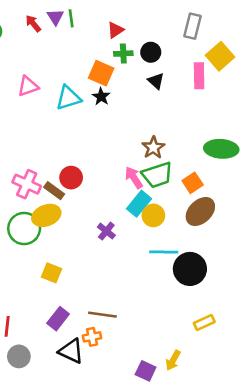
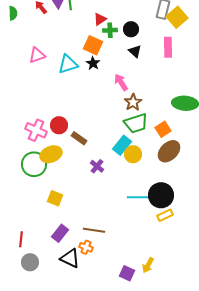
red triangle: (116, 30) -> (100, 19), moved
yellow square: (220, 56) -> (177, 17), moved
red circle: (71, 178) -> (59, 125), moved
pink arrow: (134, 178) -> (121, 82), moved
brown rectangle: (54, 191) -> (79, 138), moved
cyan line: (164, 252) -> (138, 197), moved
yellow rectangle: (204, 322) -> (165, 215), moved
orange cross: (92, 337) -> (86, 247), turned 32

